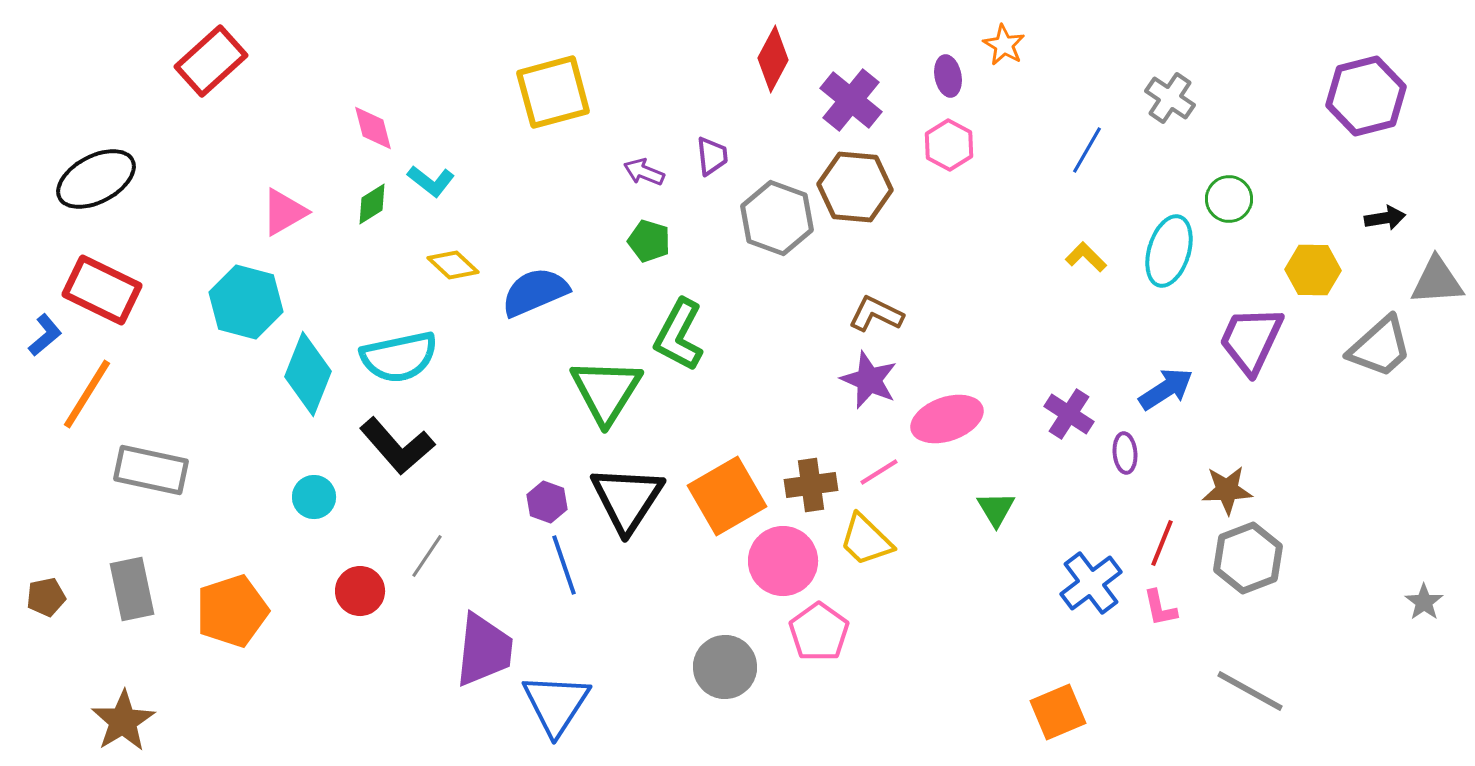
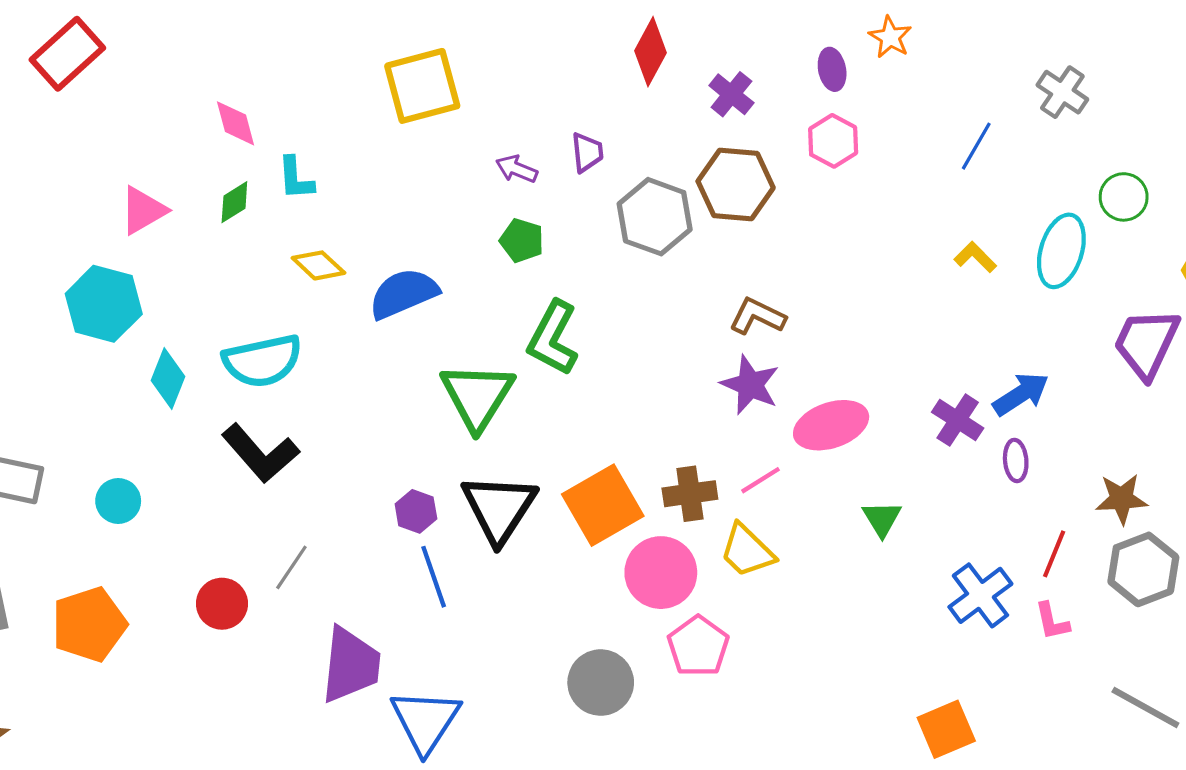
purple cross: (851, 100) -> (731, 94), size x0.7
cyan L-shape: (431, 181) -> (296, 178), turned 48
cyan diamond: (308, 374) -> (168, 379), size x0.7
blue arrow: (1166, 389) -> (1021, 394), moved
cyan circle: (314, 497) -> (118, 501), moved

